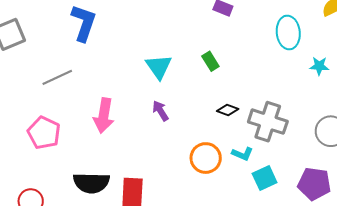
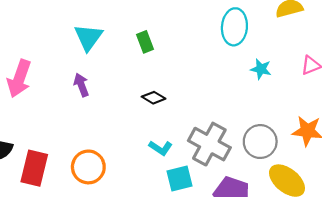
gray cross: (268, 122) -> (209, 144), moved
orange circle: (206, 158) -> (88, 167), moved

